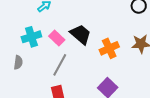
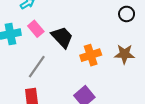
pink rectangle: (57, 38) -> (36, 29), moved

